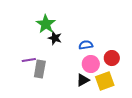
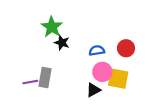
red circle: (112, 58) -> (126, 48), moved
purple line: (29, 60) -> (30, 82), moved
yellow square: (105, 81) -> (118, 79), moved, turned 30

